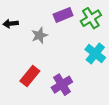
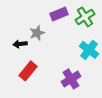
black arrow: (11, 24) -> (20, 44), moved
purple cross: (62, 85) -> (71, 79), moved

